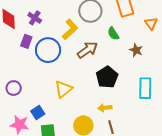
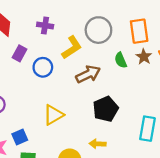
purple cross: (35, 18) -> (45, 25), moved, turned -32
blue circle: (48, 50) -> (43, 67), size x0.7
brown star: (136, 50) -> (144, 57), moved

